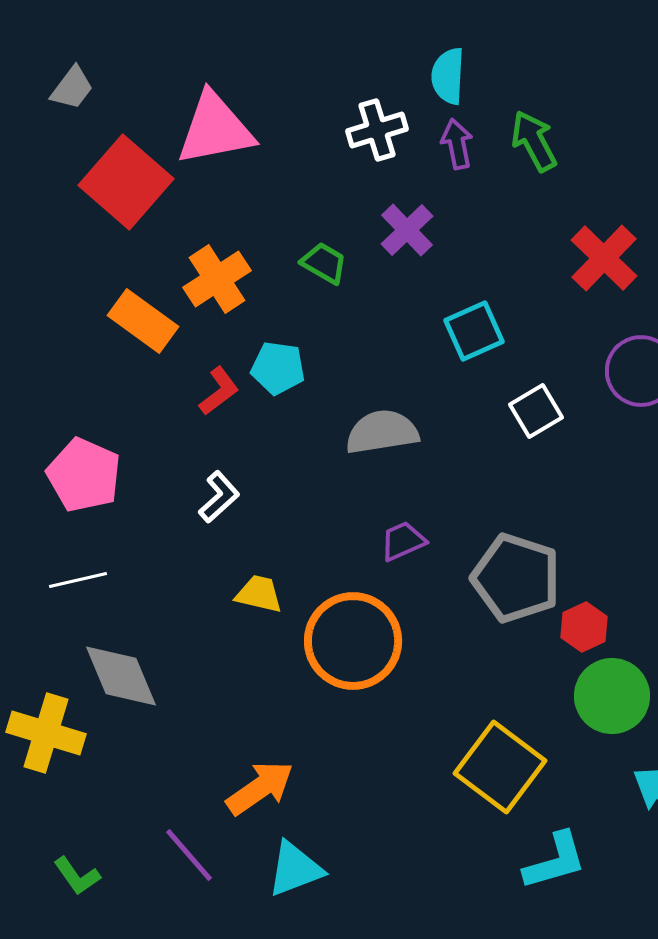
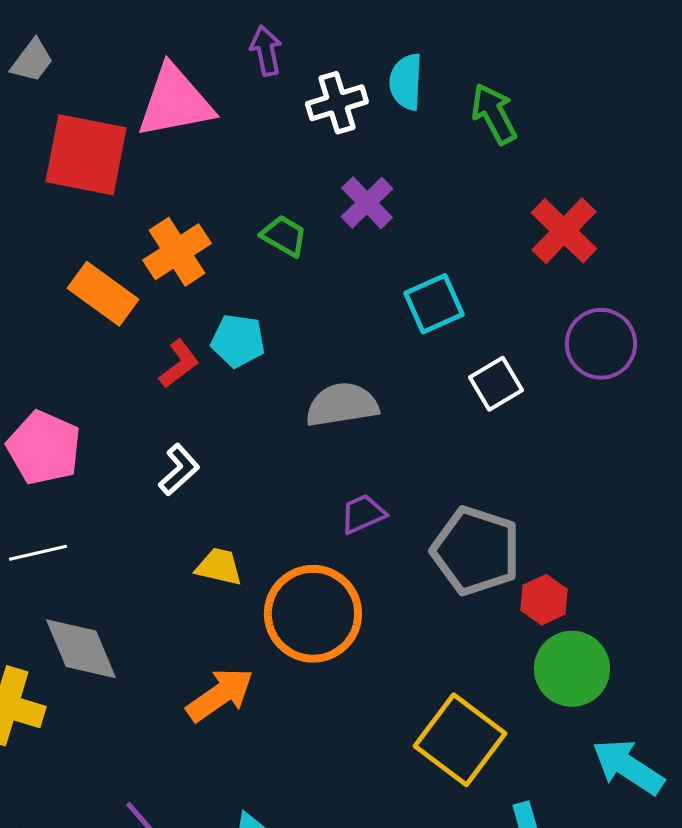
cyan semicircle: (448, 76) -> (406, 82), moved
purple arrow: (457, 144) -> (266, 51), moved
red square: (126, 182) -> (86, 155), turned -30
orange arrow: (260, 788) -> (220, 695), moved

